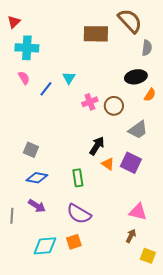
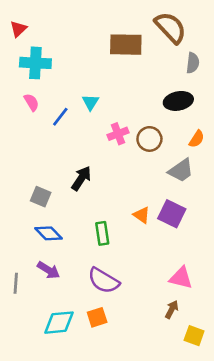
orange semicircle: (150, 95) -> (197, 139), moved
black arrow: (97, 146) -> (81, 178), moved
blue diamond: (37, 178) -> (49, 233), turned 35

